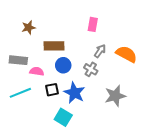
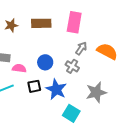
pink rectangle: (93, 24) -> (74, 22), size x1.5
brown rectangle: (54, 46) -> (41, 23), moved
cyan square: (63, 117) -> (71, 113), moved

